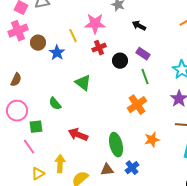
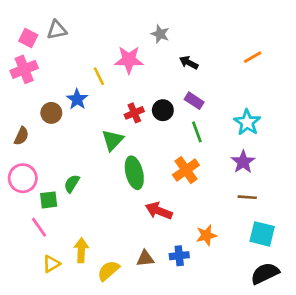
brown circle: (38, 43) -> (51, 113), moved
red cross: (99, 48) -> (134, 113), moved
green triangle: (83, 83) -> (113, 140), turned 36
green semicircle: (55, 104) -> (72, 184), moved, turned 72
red arrow: (78, 135) -> (159, 211), moved
orange star: (152, 140) -> (206, 235), moved
green ellipse: (116, 145) -> (134, 173), moved
blue cross: (132, 168) -> (179, 256), turned 32

